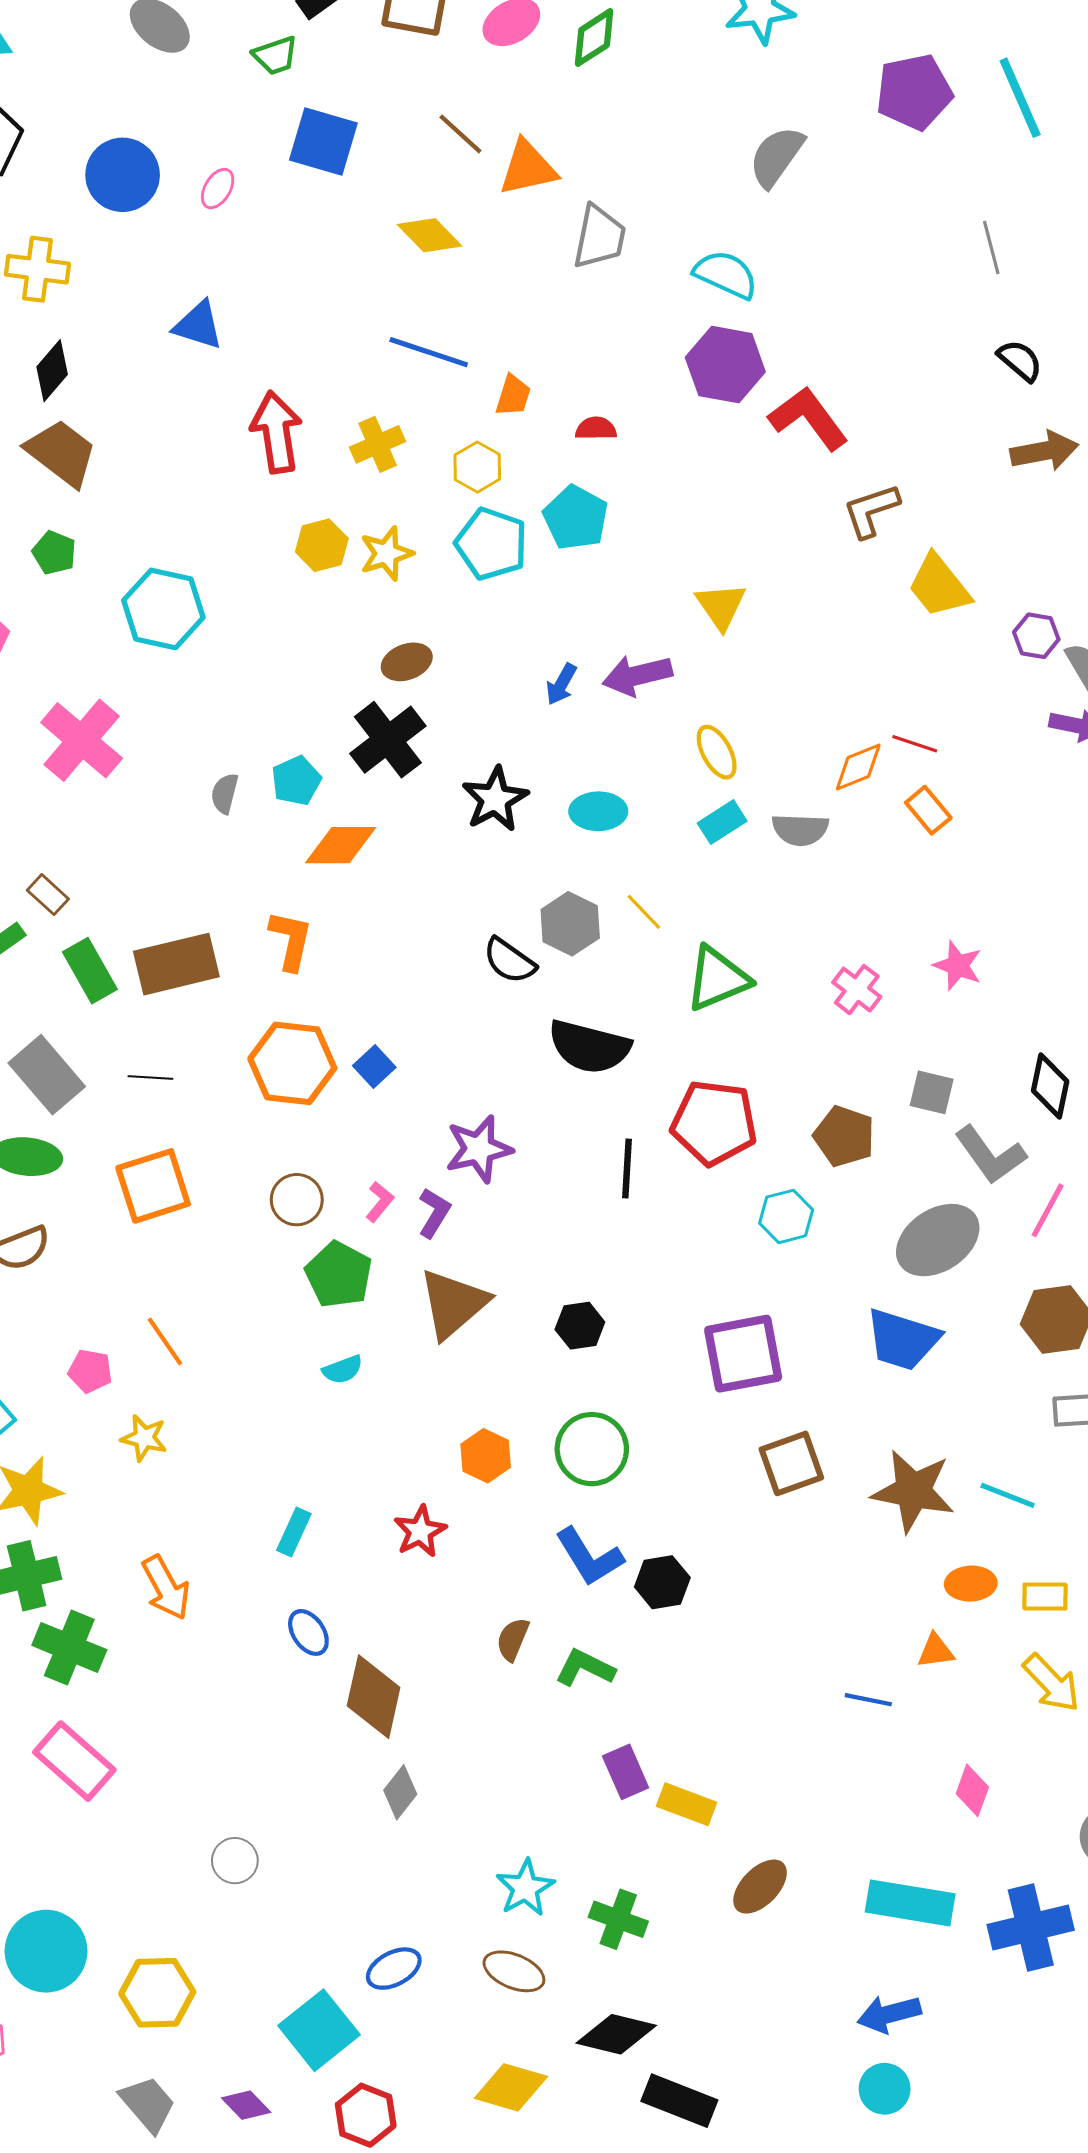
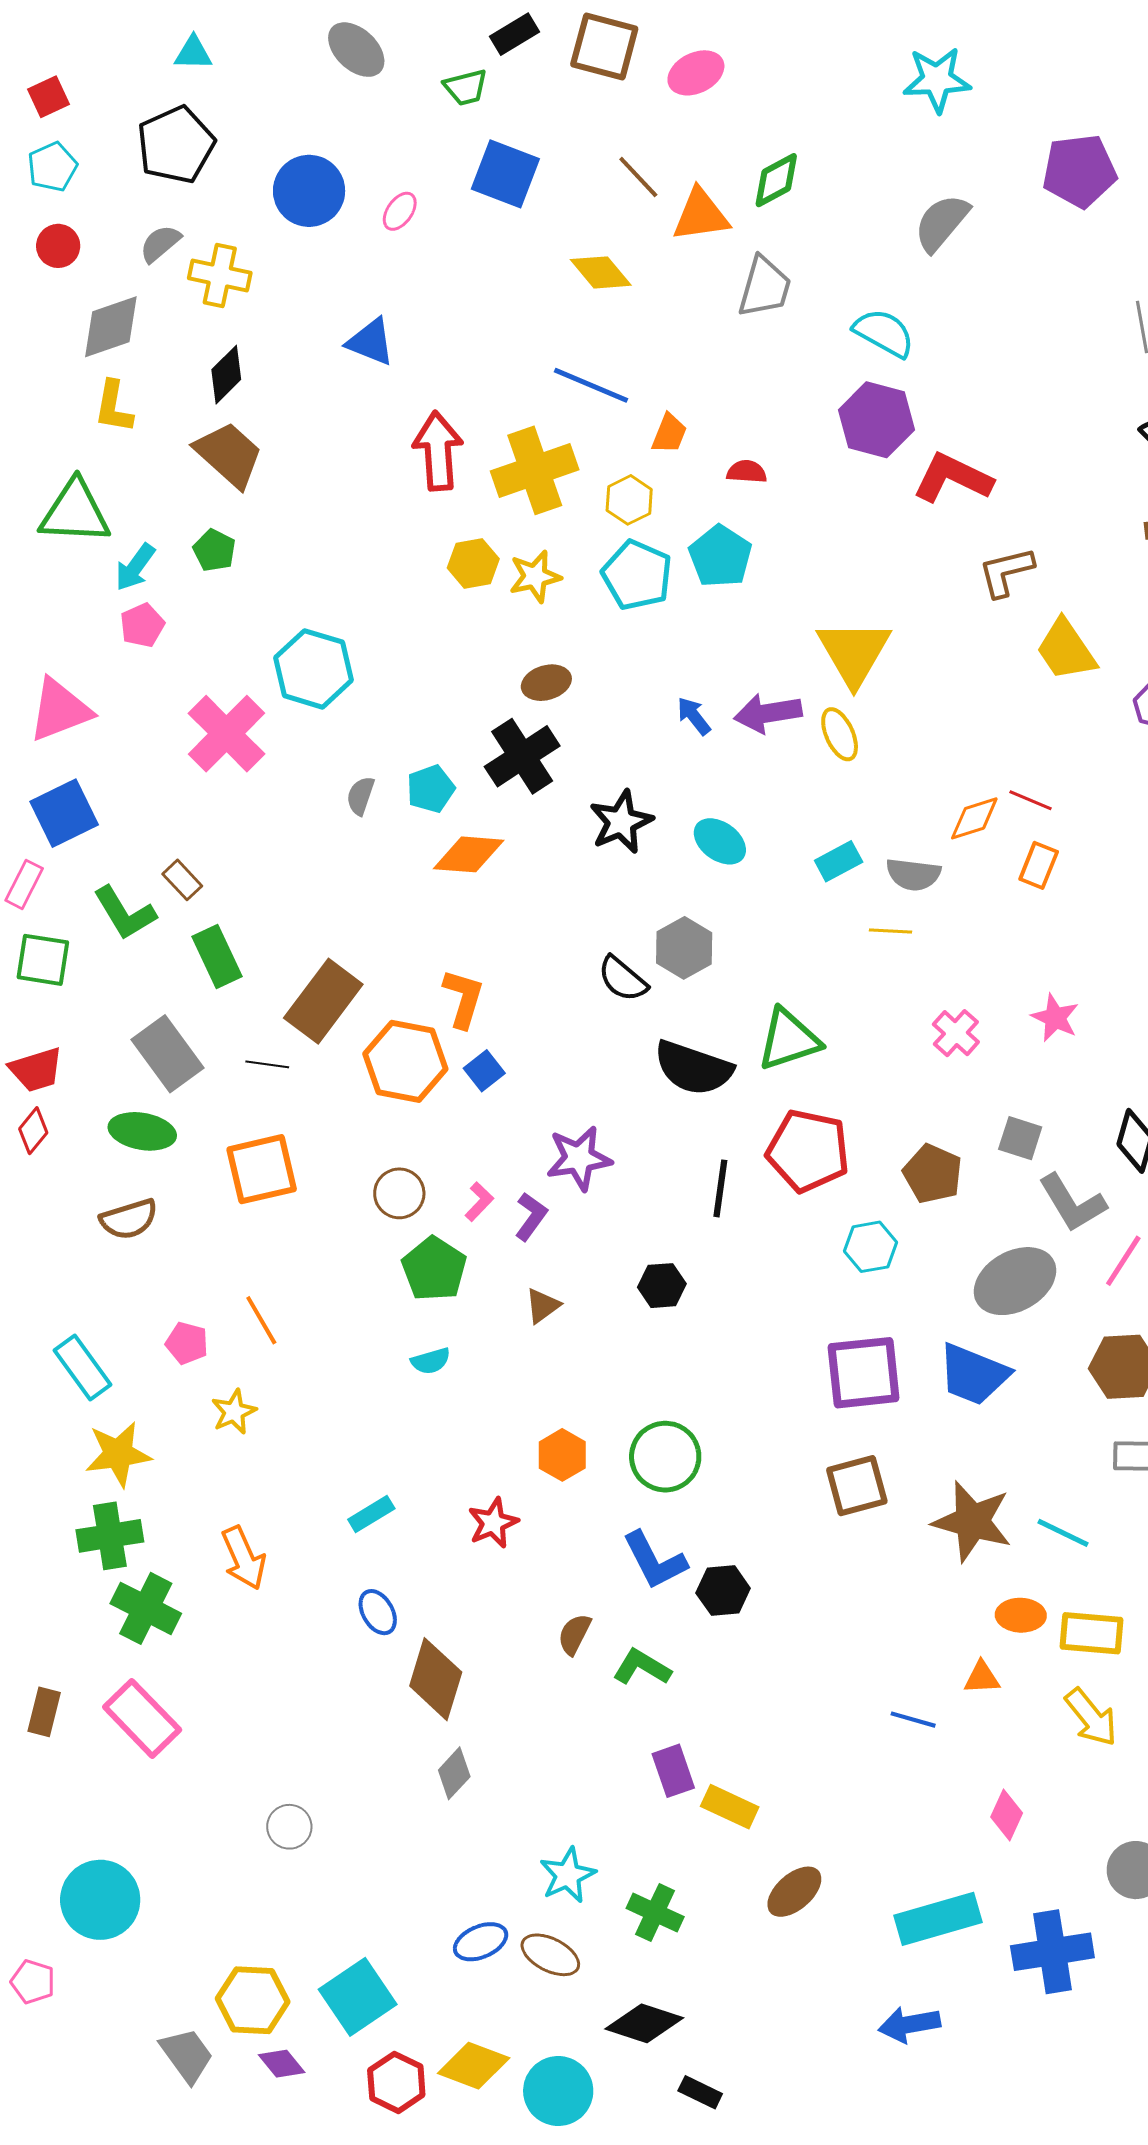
green diamond: (594, 38) -> (776, 180), moved
red L-shape: (808, 418) -> (953, 478), turned -32
yellow cross: (378, 444) -> (535, 470), size x1.6
yellow triangle: (721, 606) -> (854, 652), size x1.5
cyan hexagon: (163, 609) -> (314, 669), moved
blue arrow: (561, 684) -> (694, 716), turned 108
yellow ellipse: (717, 752) -> (840, 734), moved
orange rectangle: (928, 810) -> (1039, 865), turned 57
cyan ellipse: (598, 811) -> (720, 841), turned 32
yellow line: (644, 912) -> (890, 931), moved, turned -48
orange L-shape: (291, 940) -> (463, 998), moved
brown rectangle: (176, 964) -> (323, 1001), moved, turned -44
green triangle: (717, 979) -> (789, 1039), moved
brown triangle: (453, 1304) -> (543, 1306), size x0.5
black hexagon: (580, 1326) -> (662, 1286), moved
purple square: (743, 1354) -> (864, 1373), moved
yellow star: (144, 1438) -> (234, 1412), turned 30
cyan rectangle: (294, 1532) -> (371, 1514), turned 30
yellow rectangle: (1045, 1596) -> (1091, 1633), size x1.4
cyan rectangle: (910, 1903) -> (938, 1919), turned -30
blue ellipse: (394, 1969) -> (481, 1942), moved
yellow hexagon: (157, 1993) -> (253, 2000), moved
yellow diamond: (511, 2087) -> (474, 2066), moved
cyan circle: (885, 2089) -> (558, 2091), moved, size x1.4
black rectangle: (679, 2101) -> (700, 2092), size x0.6

